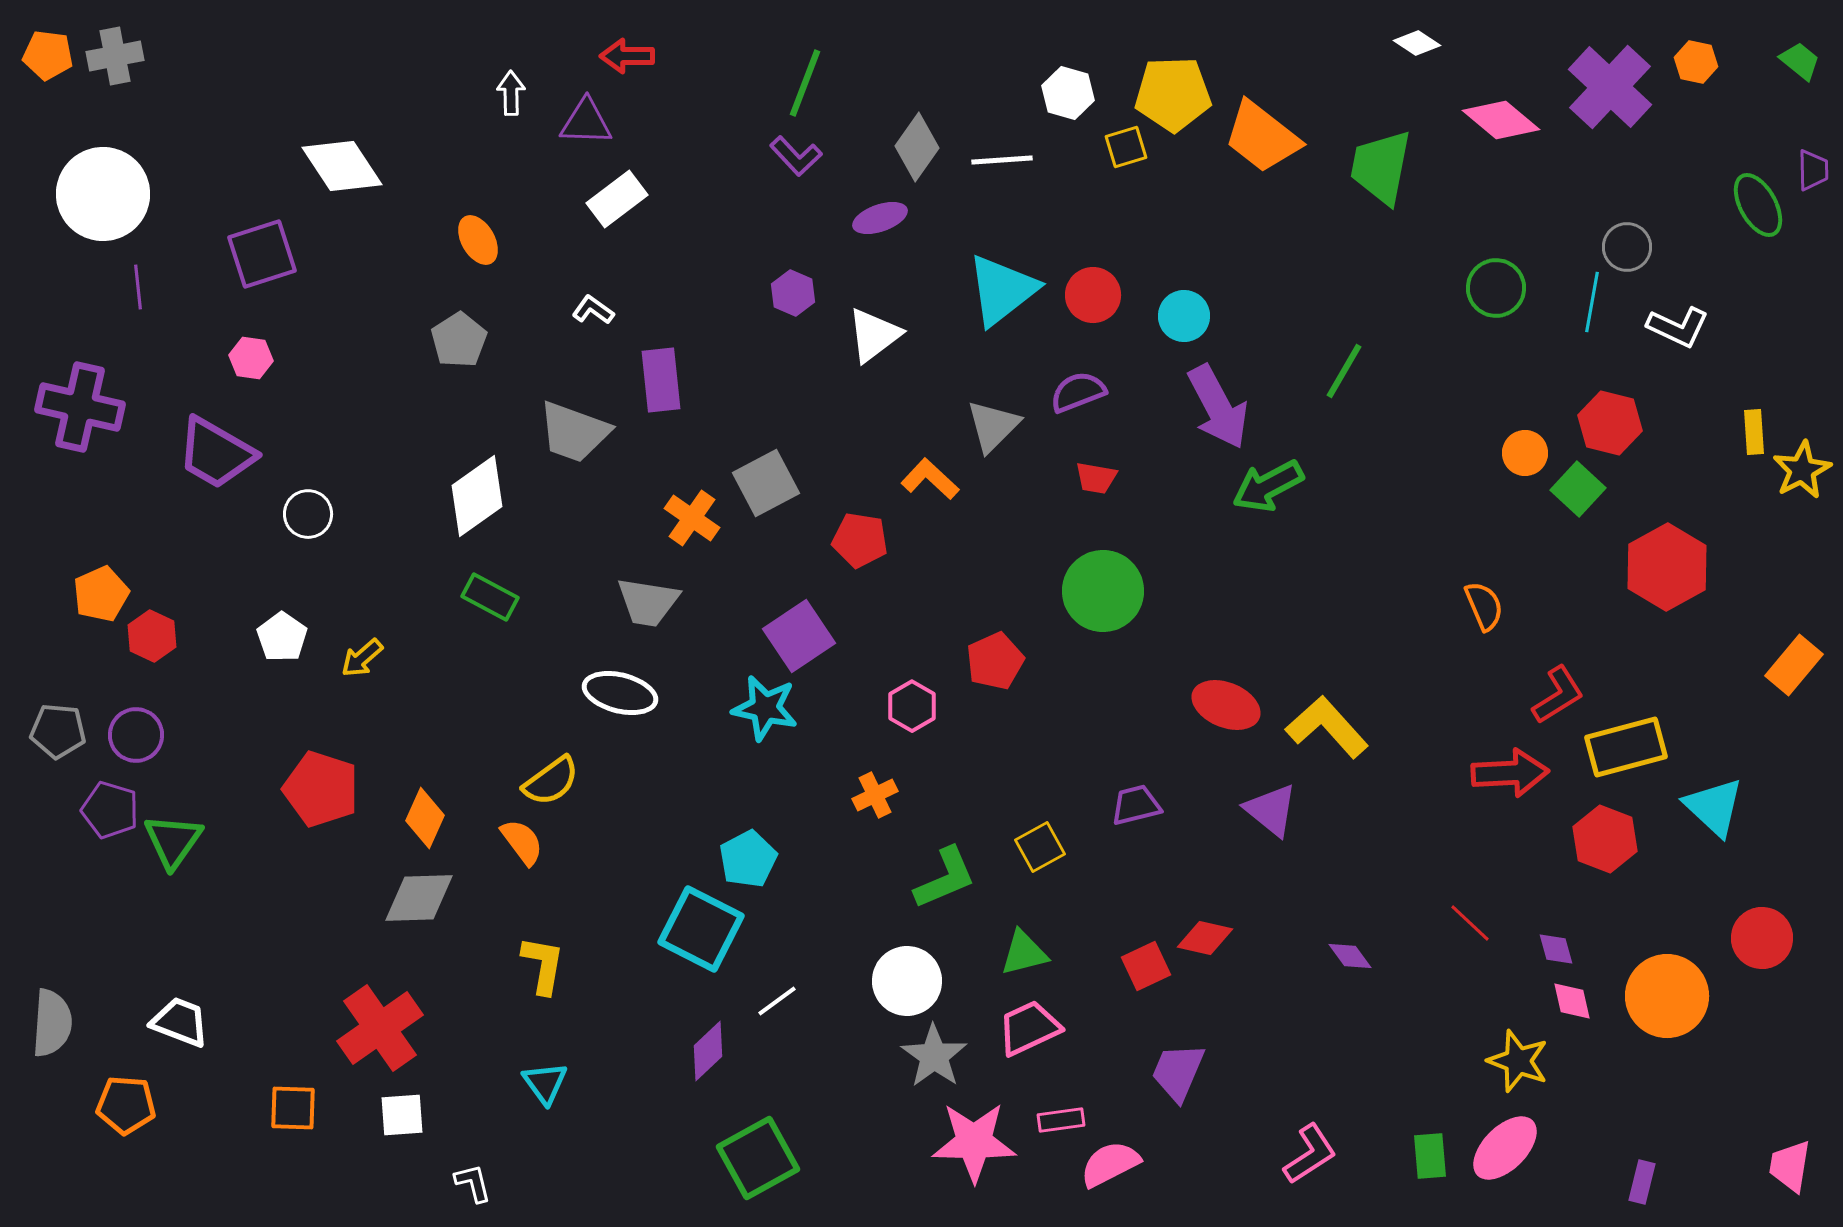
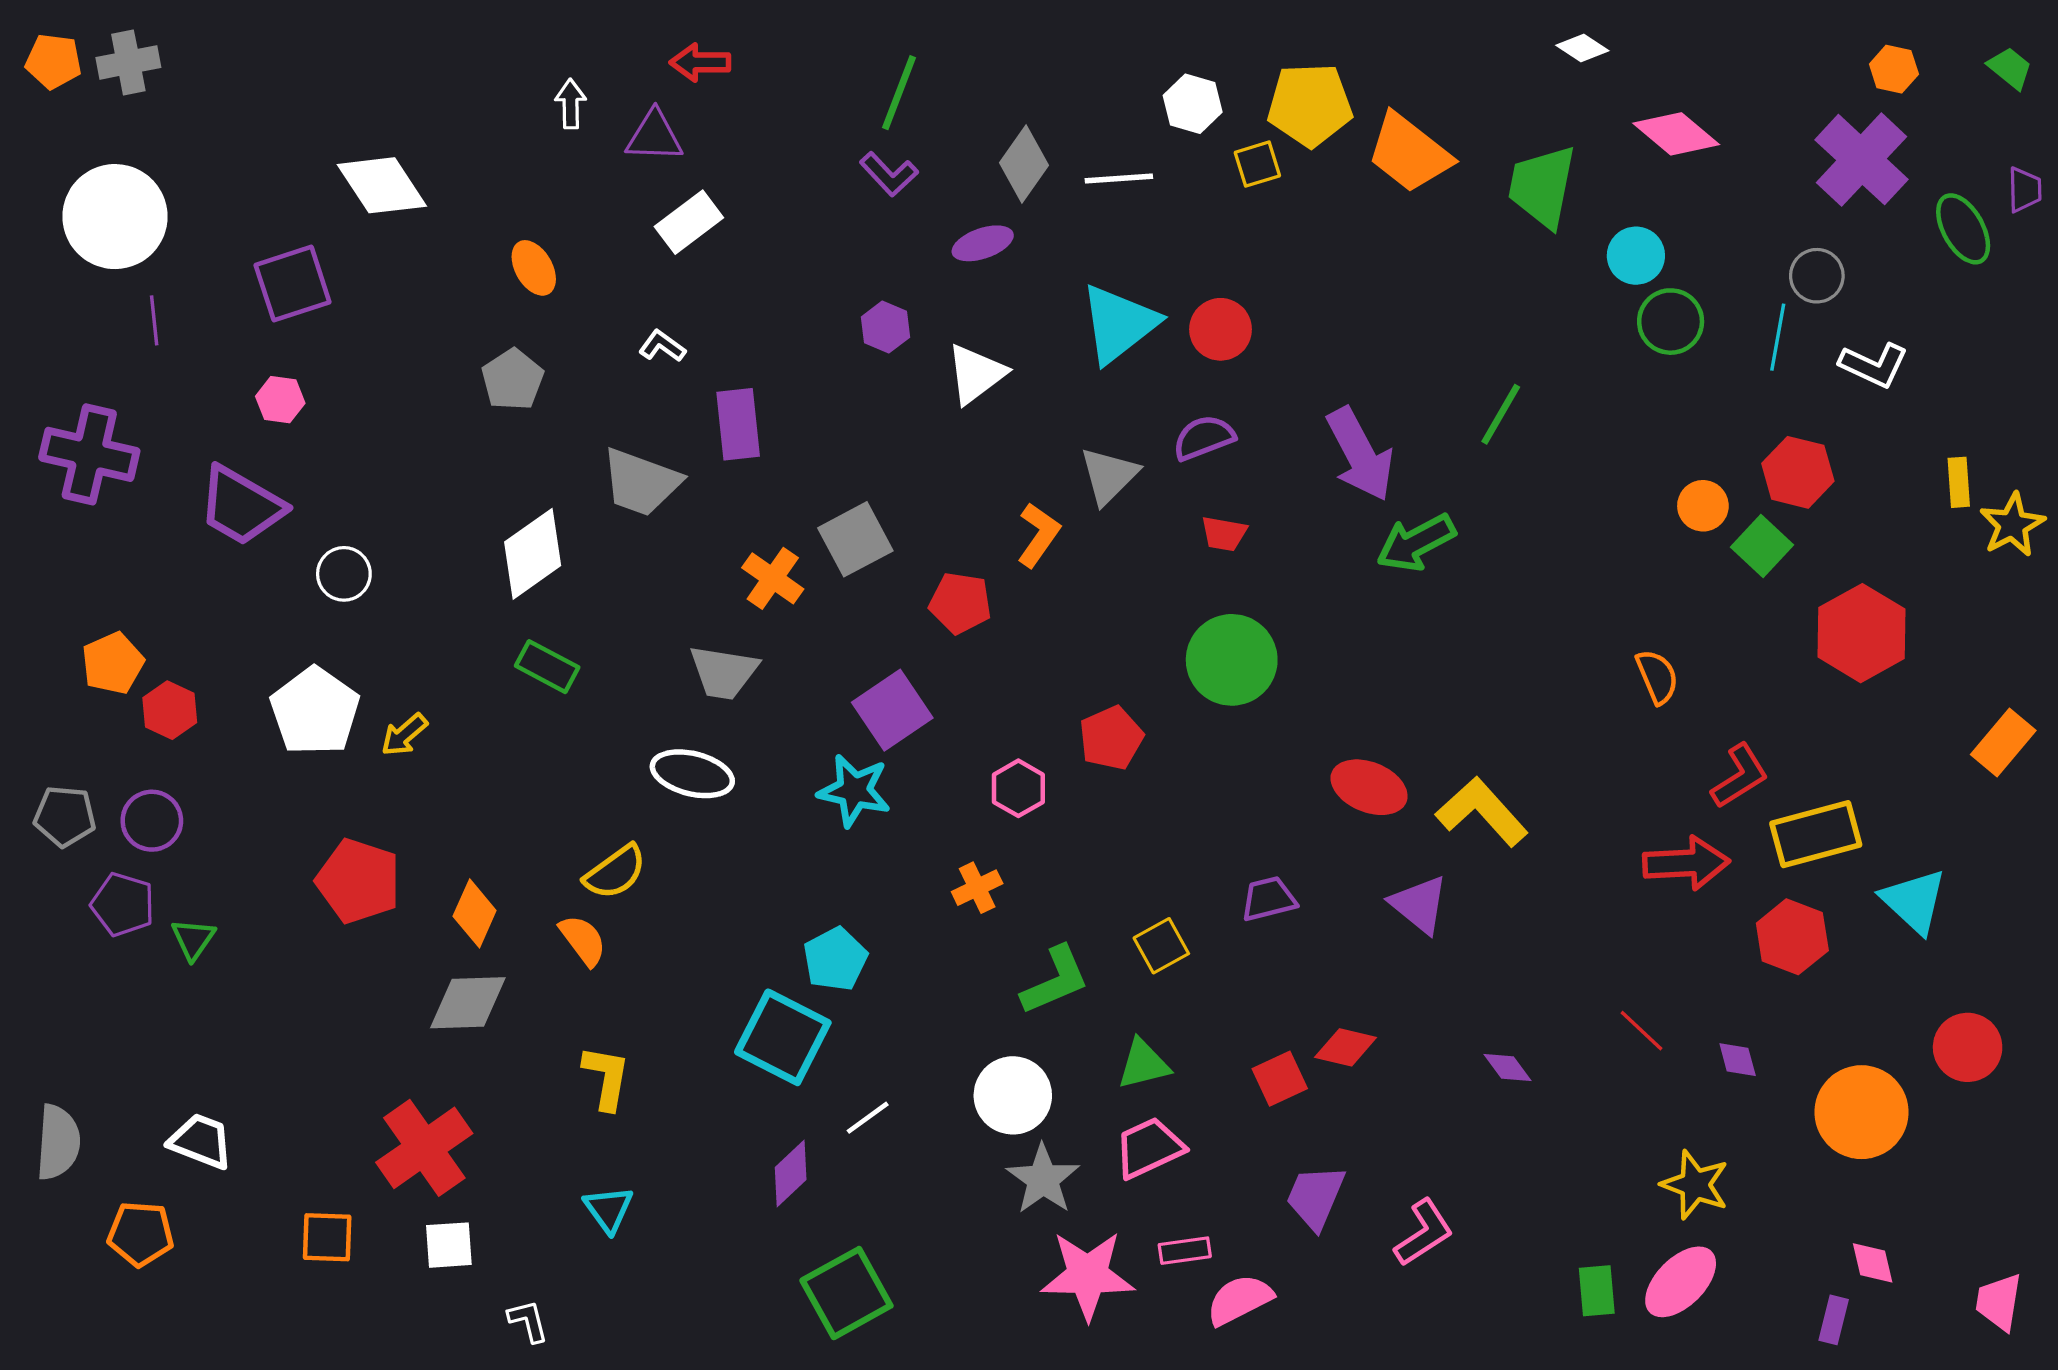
purple cross: (1610, 87) -> (1861, 160), moved
cyan circle: (1184, 316) -> (1636, 256), moved
orange L-shape: (930, 479) -> (1038, 535), turned 82
white pentagon: (282, 637) -> (315, 711), size x1.6
green triangle: (173, 841) -> (193, 939), size x0.7
pink diamond: (1572, 1001) -> (1873, 1263), moved
pink L-shape: (1310, 1154) -> (1424, 1233), moved

